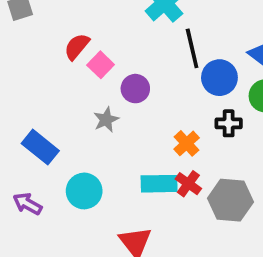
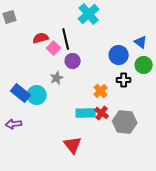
red semicircle: (77, 47) -> (41, 38), turned 35
black line: (192, 48) -> (66, 39), moved
cyan circle: (84, 191) -> (37, 95), moved
purple arrow: (27, 204) -> (14, 124), turned -35

